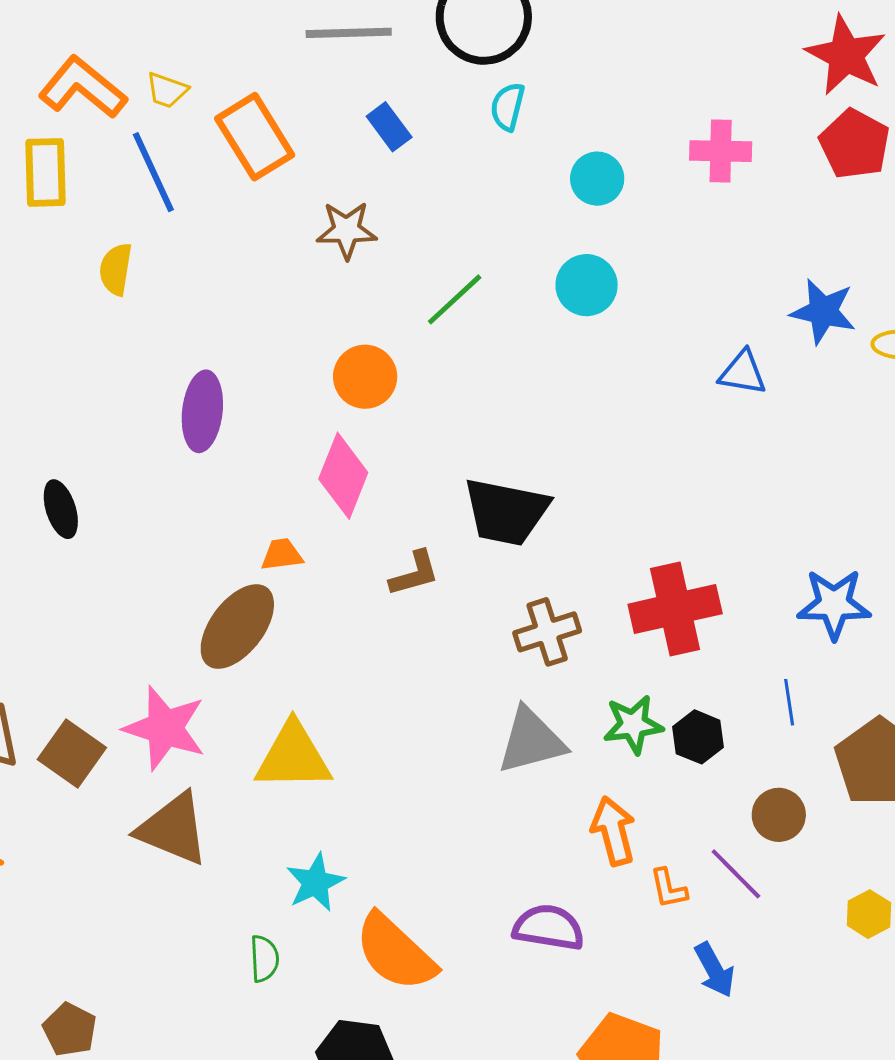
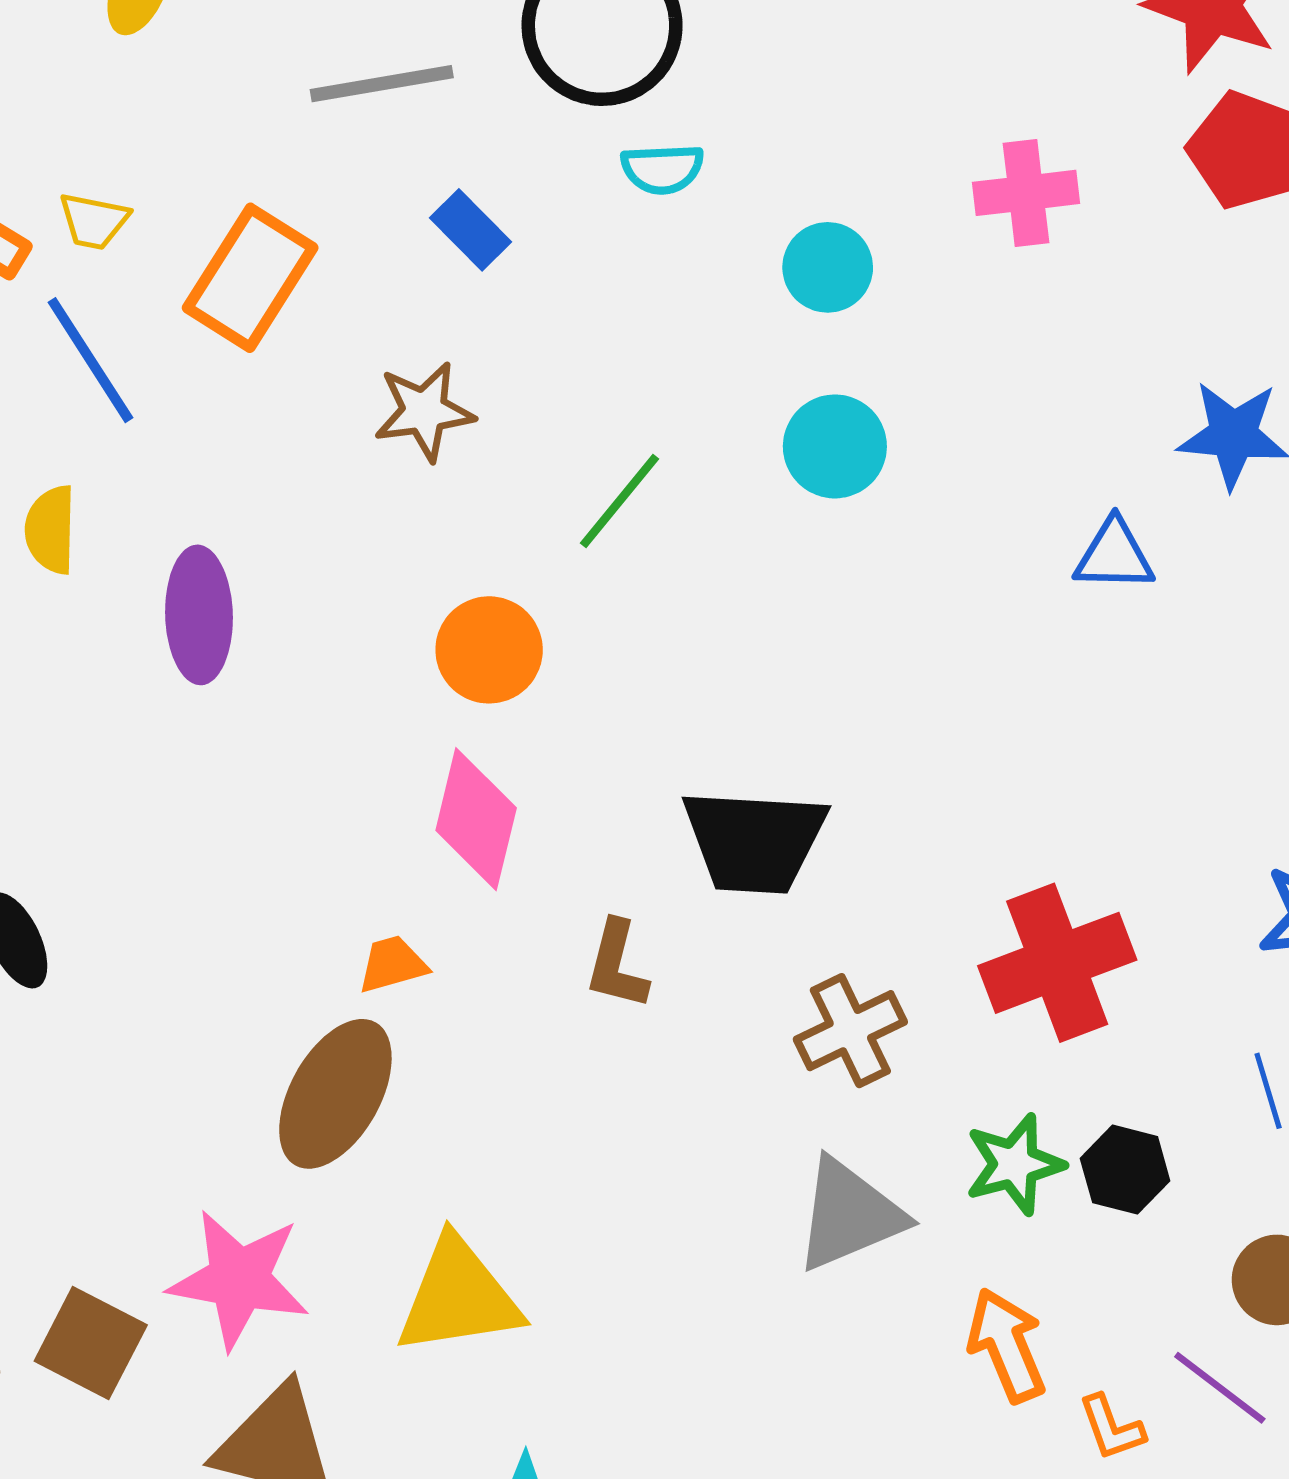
cyan semicircle: (508, 107) -> (662, 169), turned -99
orange rectangle: (255, 137) -> (250, 278), turned 72
purple ellipse: (202, 411) -> (199, 615), moved
brown L-shape: (414, 574) -> (617, 965), turned 128

